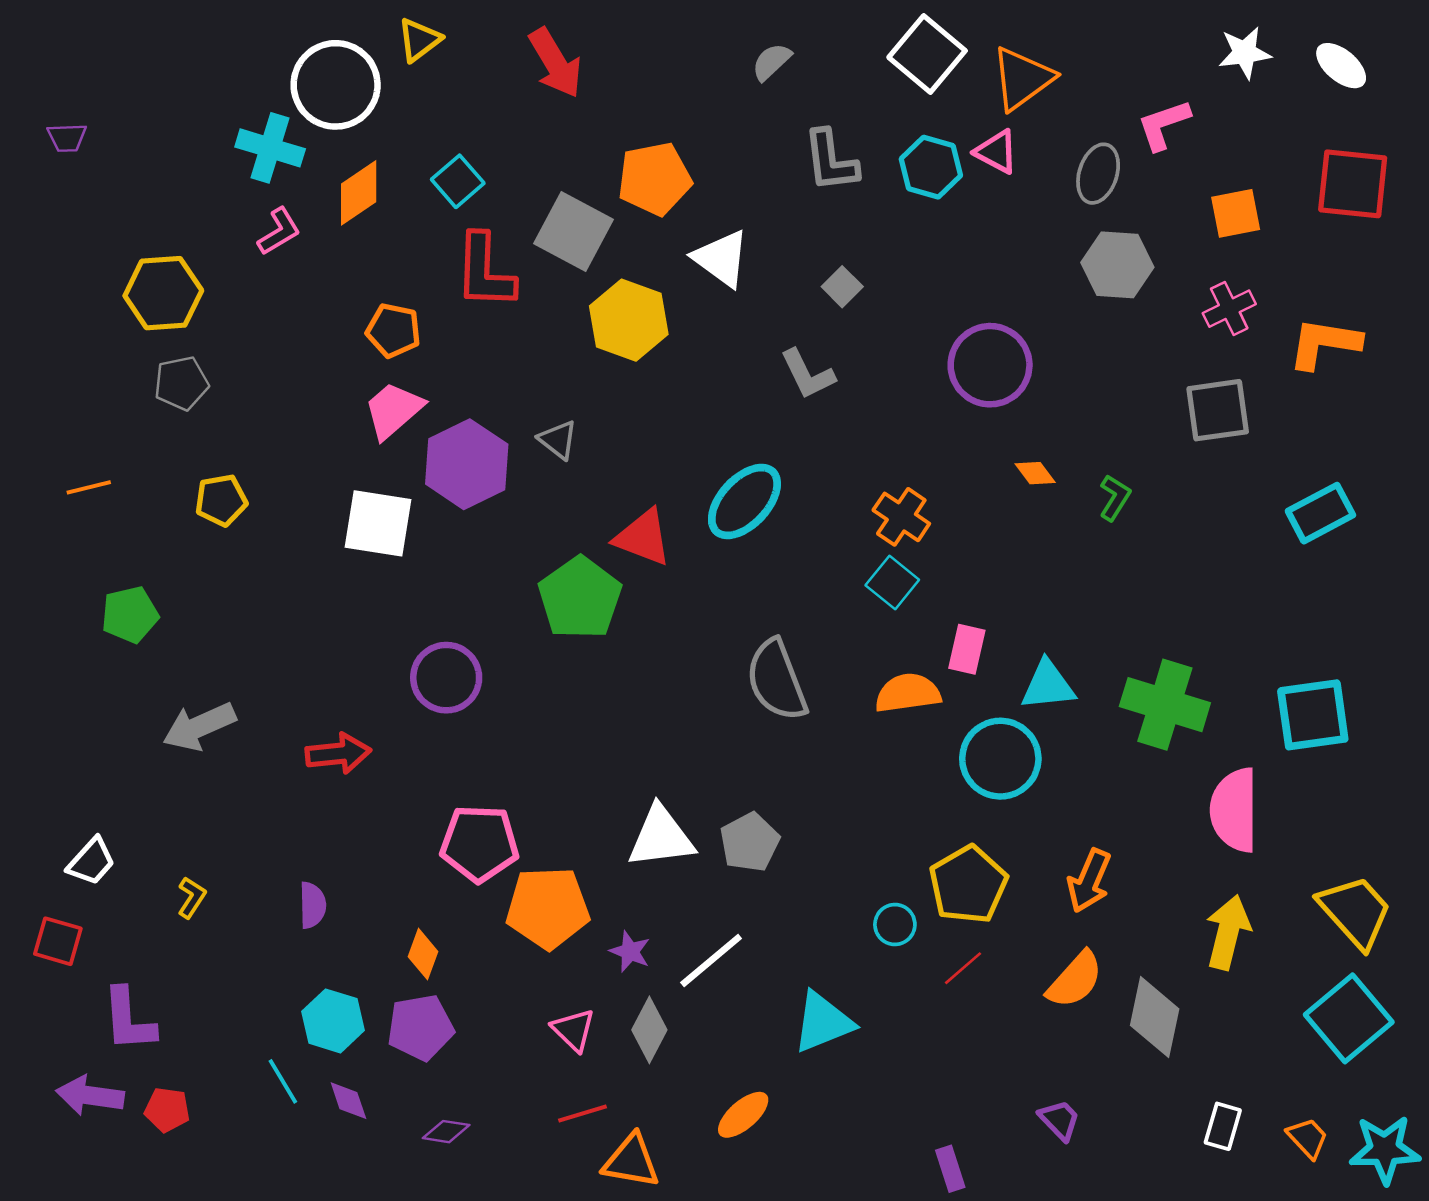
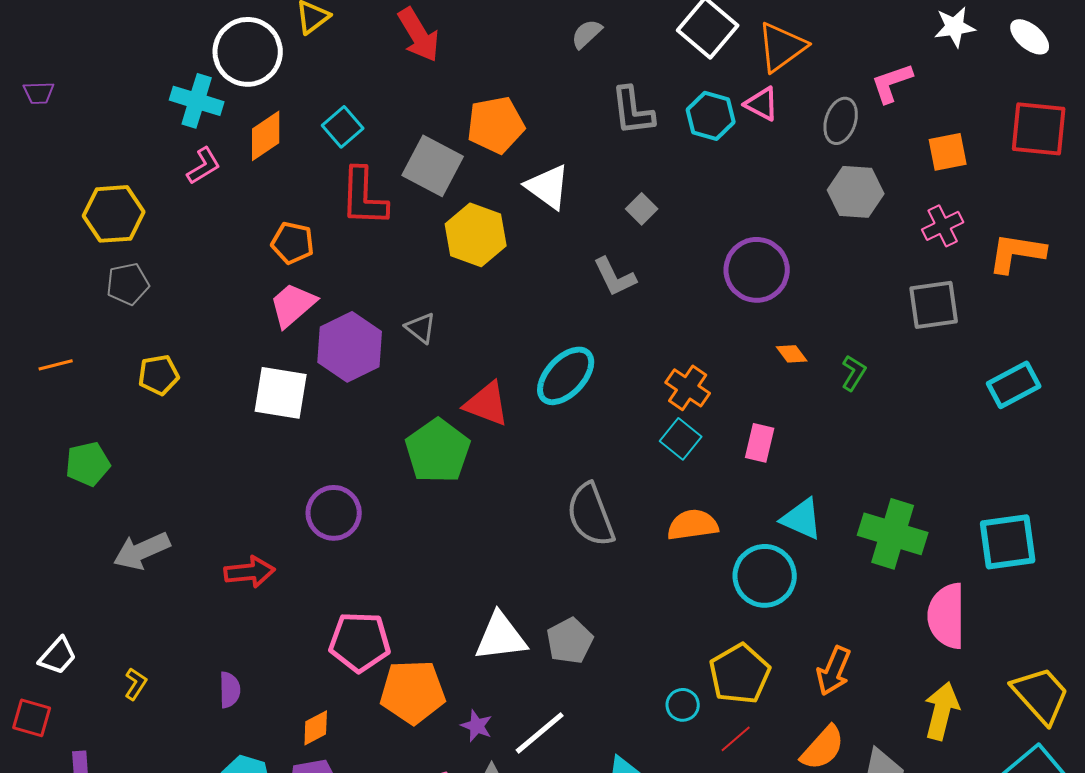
pink rectangle: (967, 649) -> (760, 443), moved
cyan triangle: (1048, 685) -> (802, 519), turned 30
orange diamond: (423, 954) -> (316, 728), turned 42

